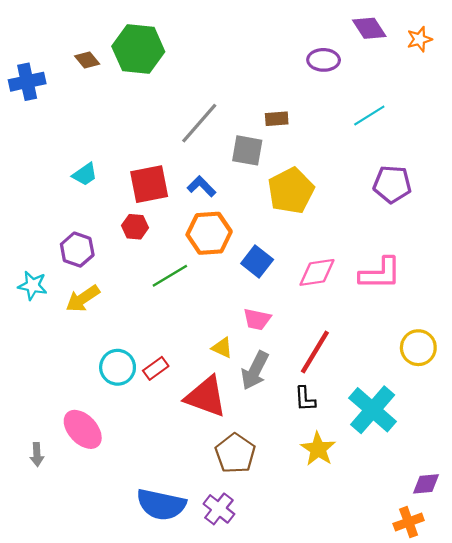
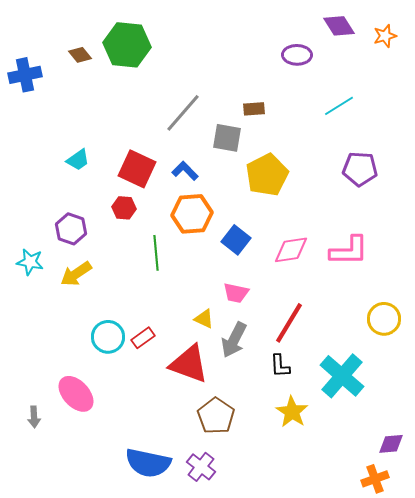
red square: (149, 184) -> (137, 169), turned 36
green line: (170, 276) -> (156, 253), turned -64

